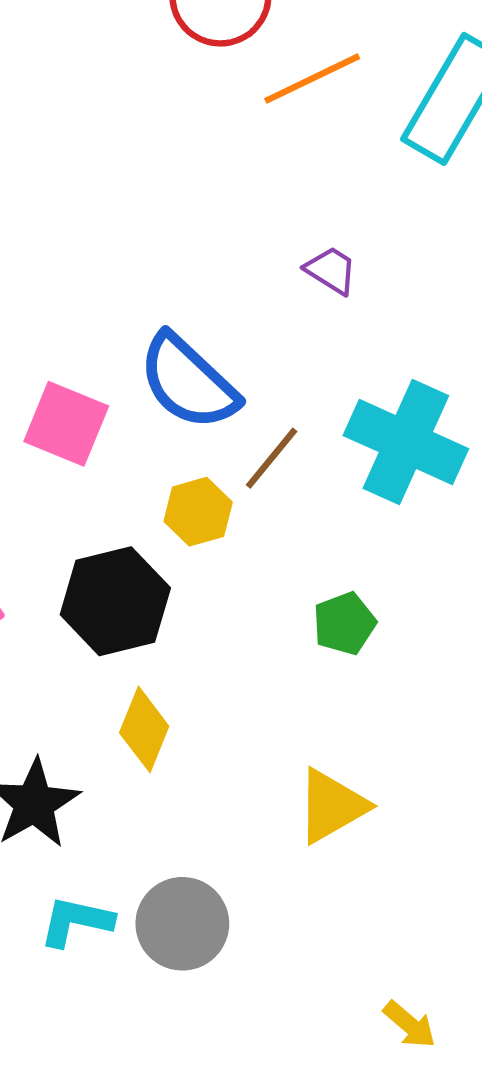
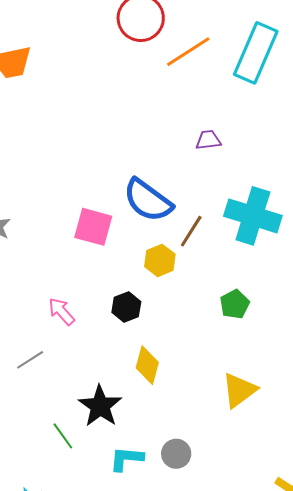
purple trapezoid: (331, 270) -> (208, 140), turned -32
black hexagon: (115, 601) -> (126, 307), size x0.6
gray circle: (182, 924) -> (176, 454), size x0.7

